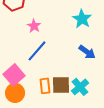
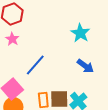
pink star: (34, 26) -> (12, 39), moved

